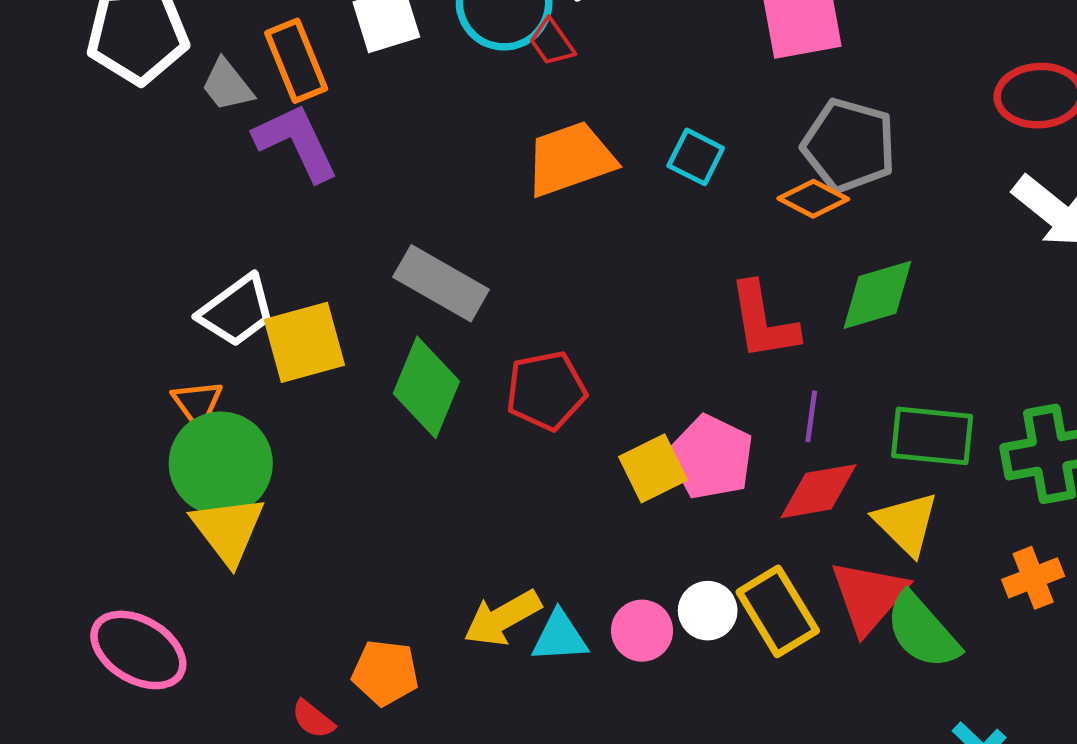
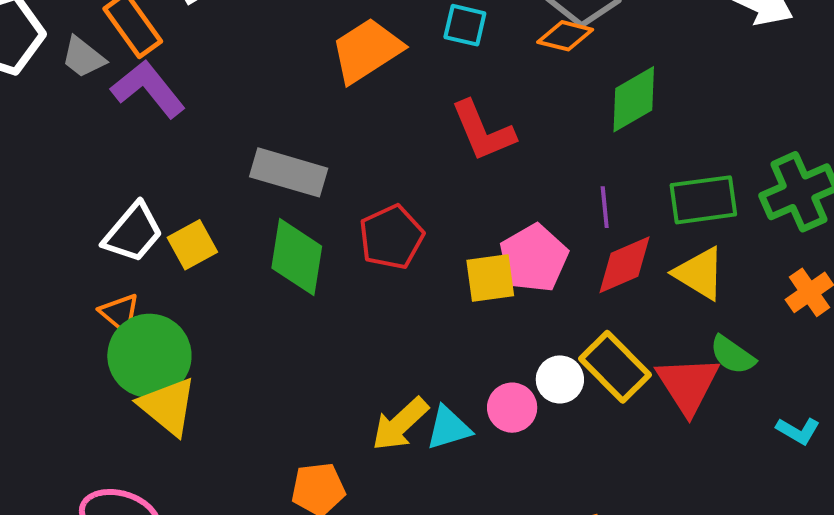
red L-shape: (763, 321) -> (483, 131), moved
yellow square: (304, 342) -> (192, 245), size x0.7
pink pentagon: (711, 457) -> (534, 258), turned 30
yellow square: (653, 468) -> (490, 278), turned 32
red triangle: (869, 596) -> (688, 385), moved
green semicircle: (922, 631) -> (732, 355), size x0.7

